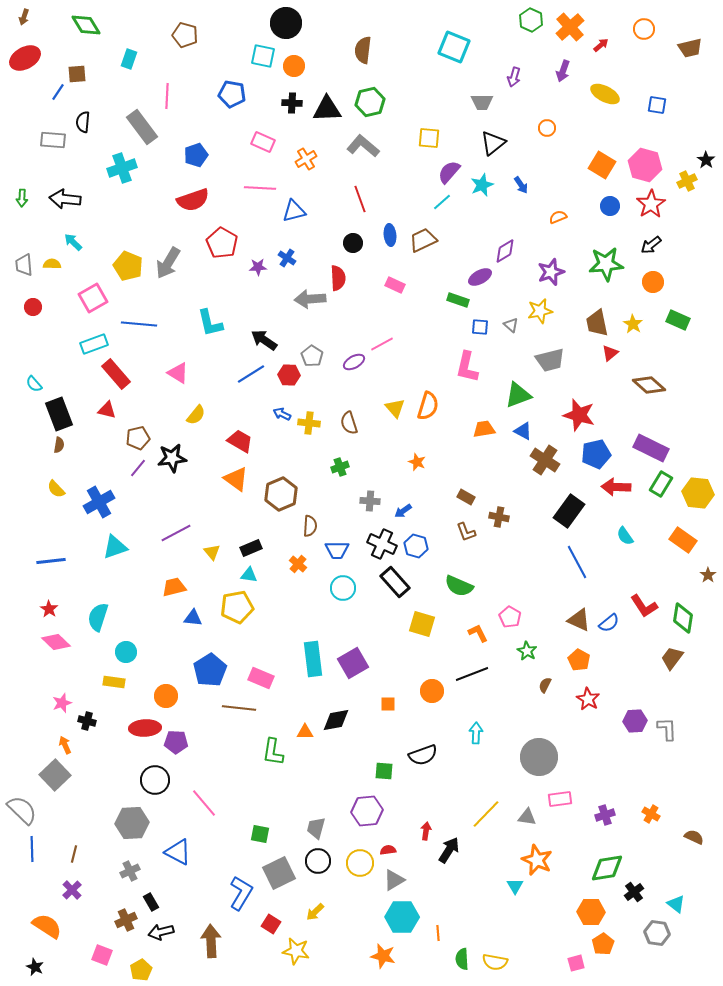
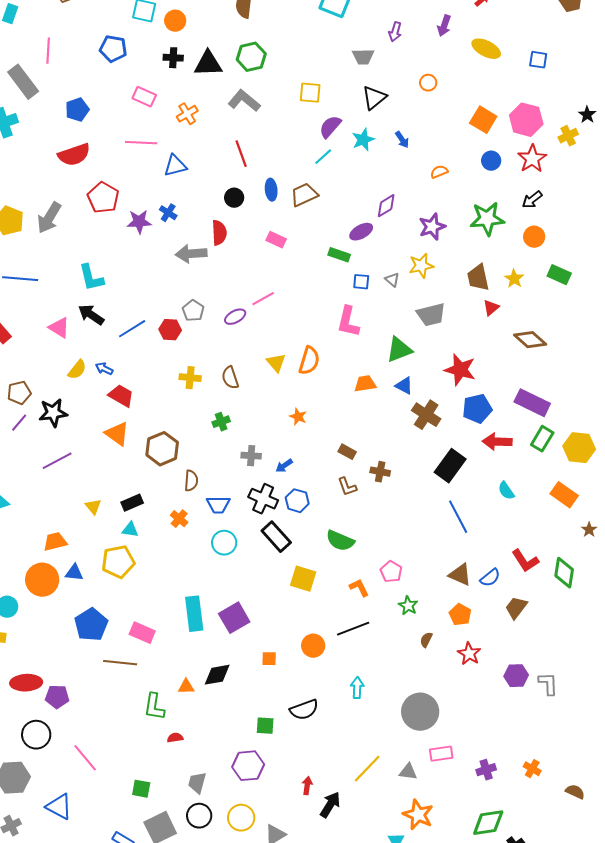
purple star: (258, 267) -> (139, 222), size x1.4
black arrow: (264, 340) -> (91, 315), moved
blue arrow: (282, 414) -> (104, 369), moved
purple line: (176, 533) -> (57, 461), moved
brown trapezoid: (672, 658) -> (516, 608), moved
orange circle: (166, 696) -> (42, 580), moved, size x1.4
red semicircle: (388, 850) -> (175, 738), moved

